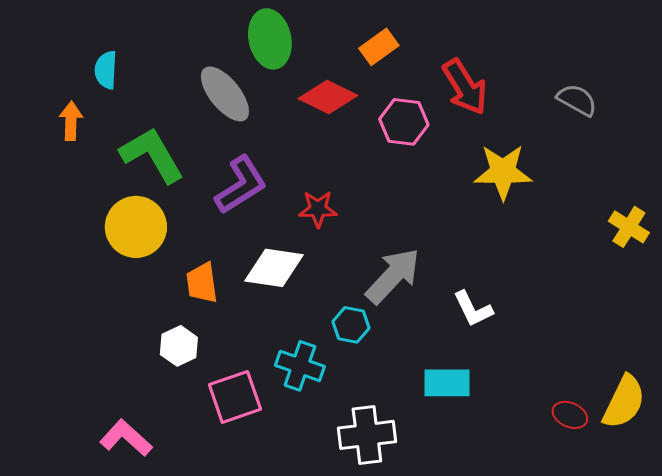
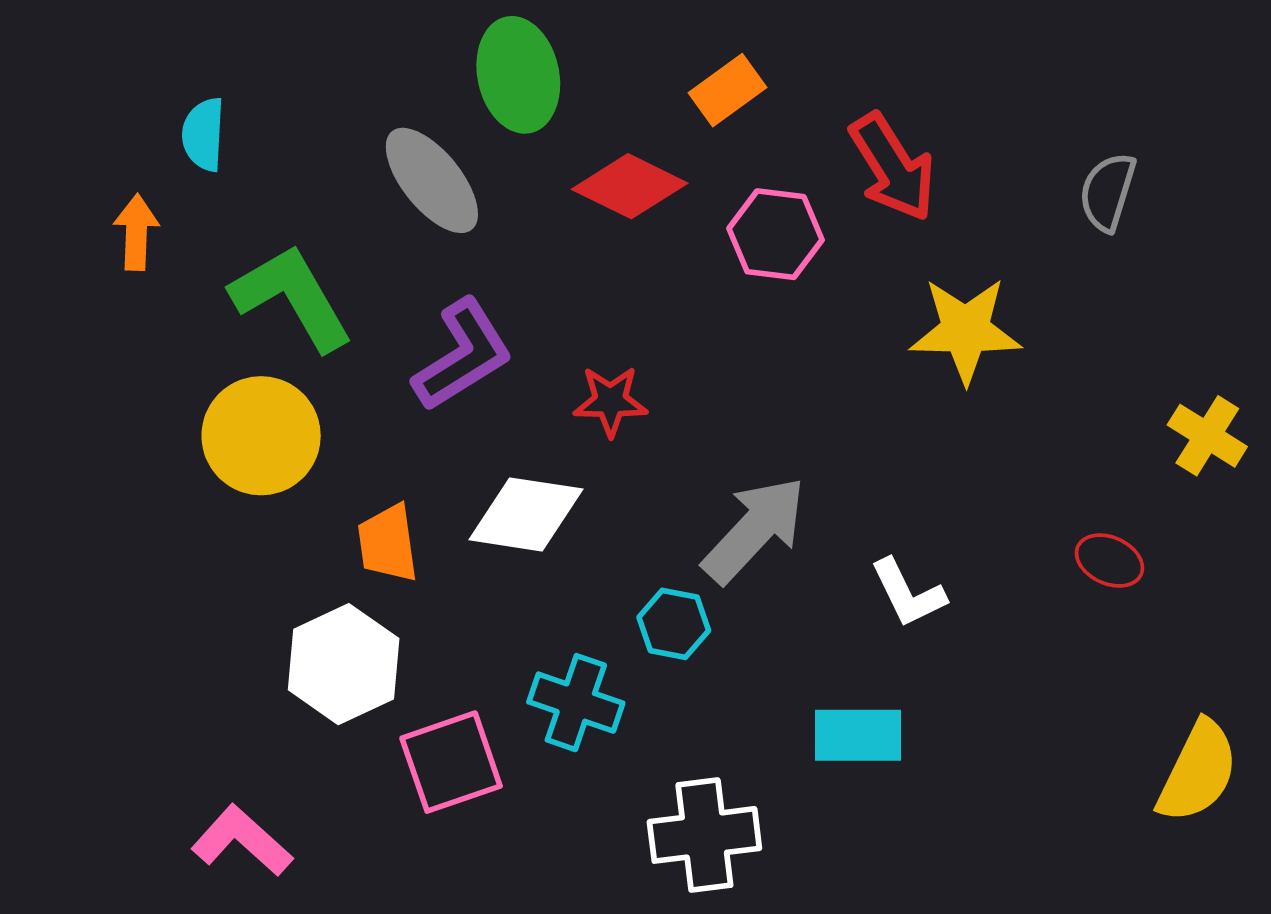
gray semicircle: (577, 100) -> (1108, 192), turned -102
white hexagon: (179, 346) -> (344, 664), size x1.5
red ellipse: (570, 415) -> (1109, 560), moved

